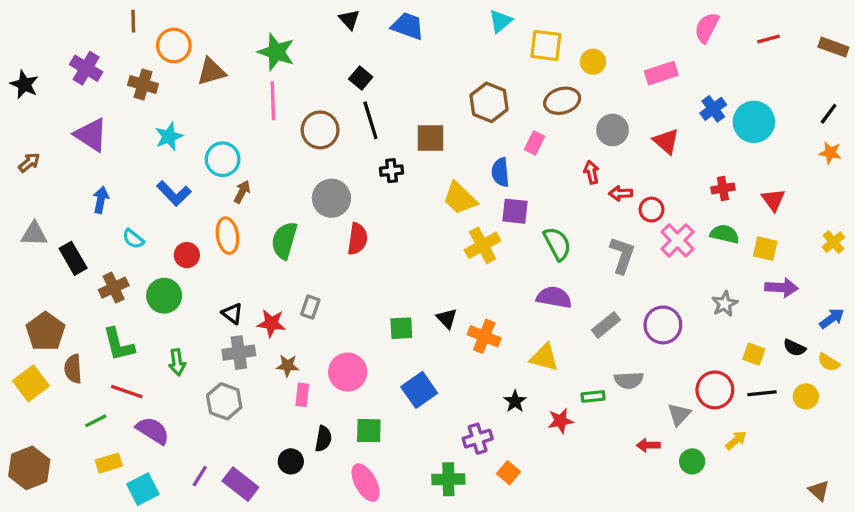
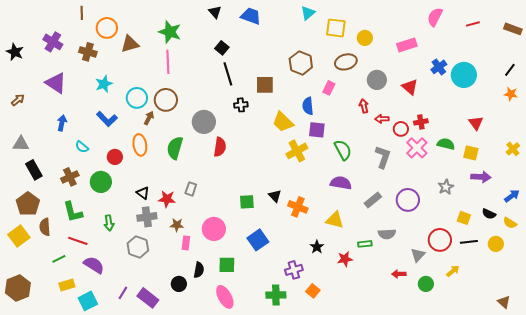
brown circle: (320, 130) -> (166, 100), moved
red cross: (723, 188) -> (421, 122), moved
black rectangle: (73, 258) -> (34, 170), moved

